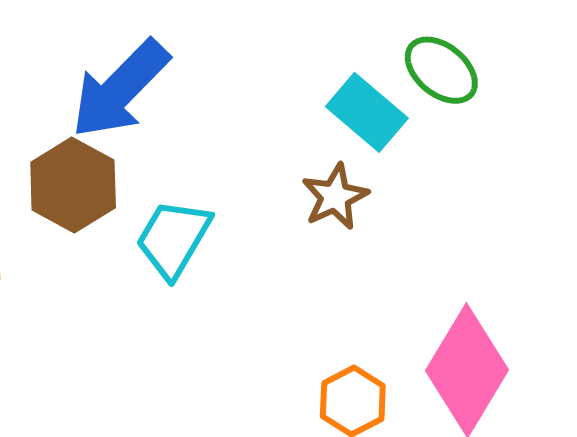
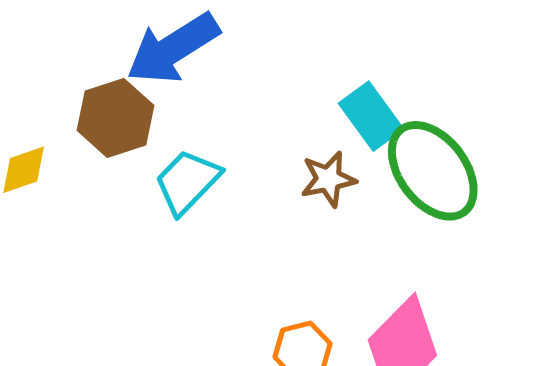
green ellipse: (441, 70) -> (433, 171), moved, size x1.6

